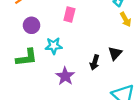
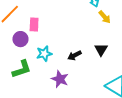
pink rectangle: (69, 14) -> (34, 25), moved
black arrow: (95, 62) -> (75, 55), moved, turned 56

